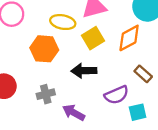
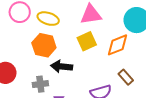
yellow ellipse: (63, 22) -> (48, 19), moved
black arrow: (84, 71) -> (62, 66), moved

